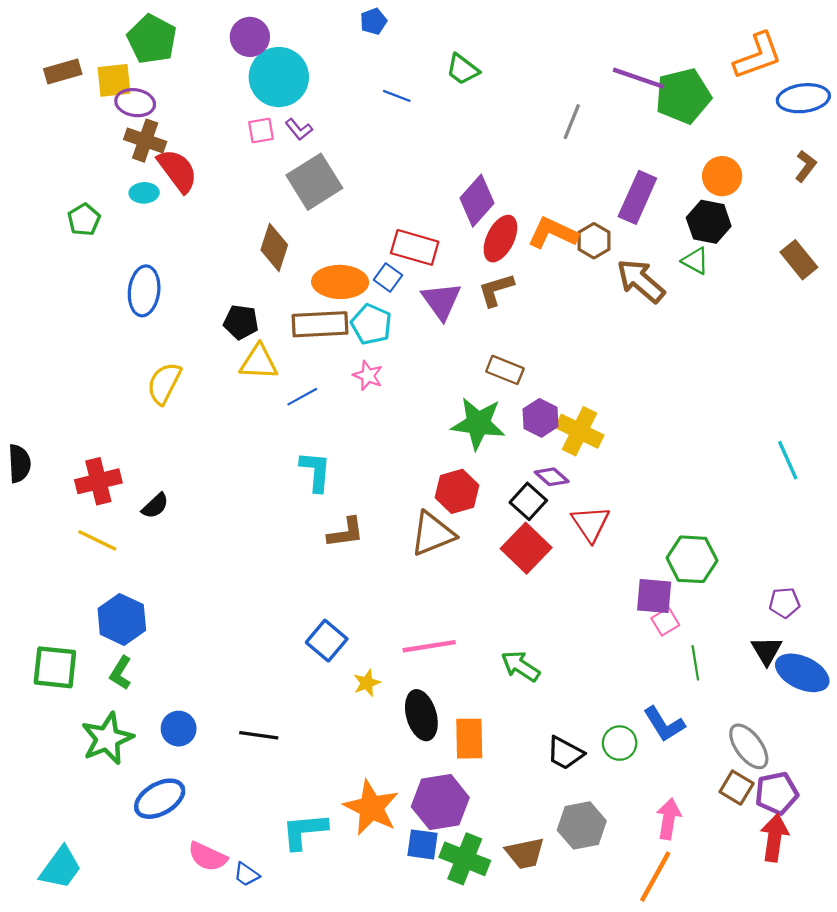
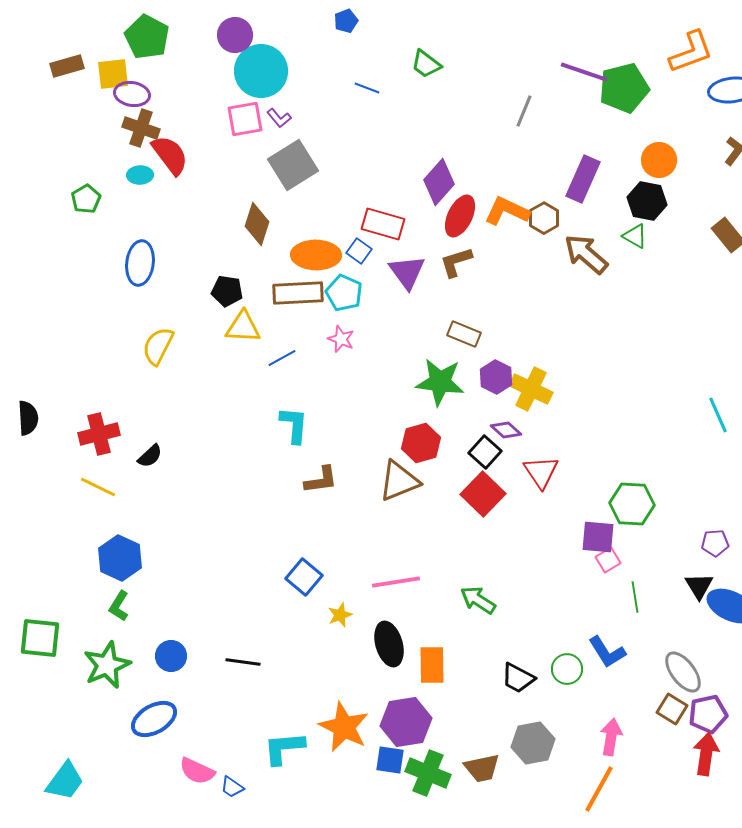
pink square: (261, 130) -> (245, 119), size x1.5
green square: (55, 667) -> (40, 638), moved

